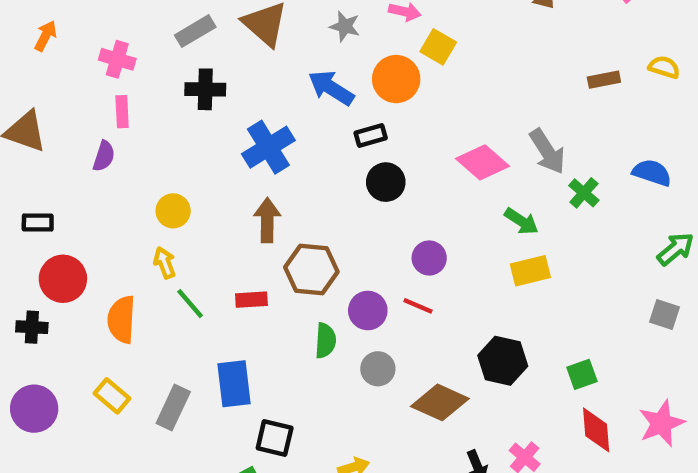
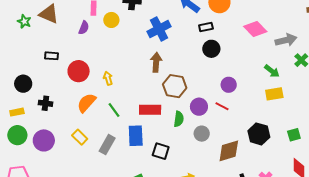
gray arrow: (547, 151) -> (286, 40), turned -75
pink diamond: (483, 162) -> (255, 29), moved
yellow circle: (173, 211) -> (111, 20), moved
red circle: (63, 279) -> (79, 71), moved
red rectangle: (251, 300) -> (150, 110), moved, size x1.5
green line: (190, 304) -> (114, 110), moved
orange semicircle: (121, 319) -> (87, 103), turned 35
green square: (582, 374) -> (294, 135), moved
brown diamond: (440, 402) -> (229, 151), turned -45
black square: (275, 438) -> (161, 151), moved

